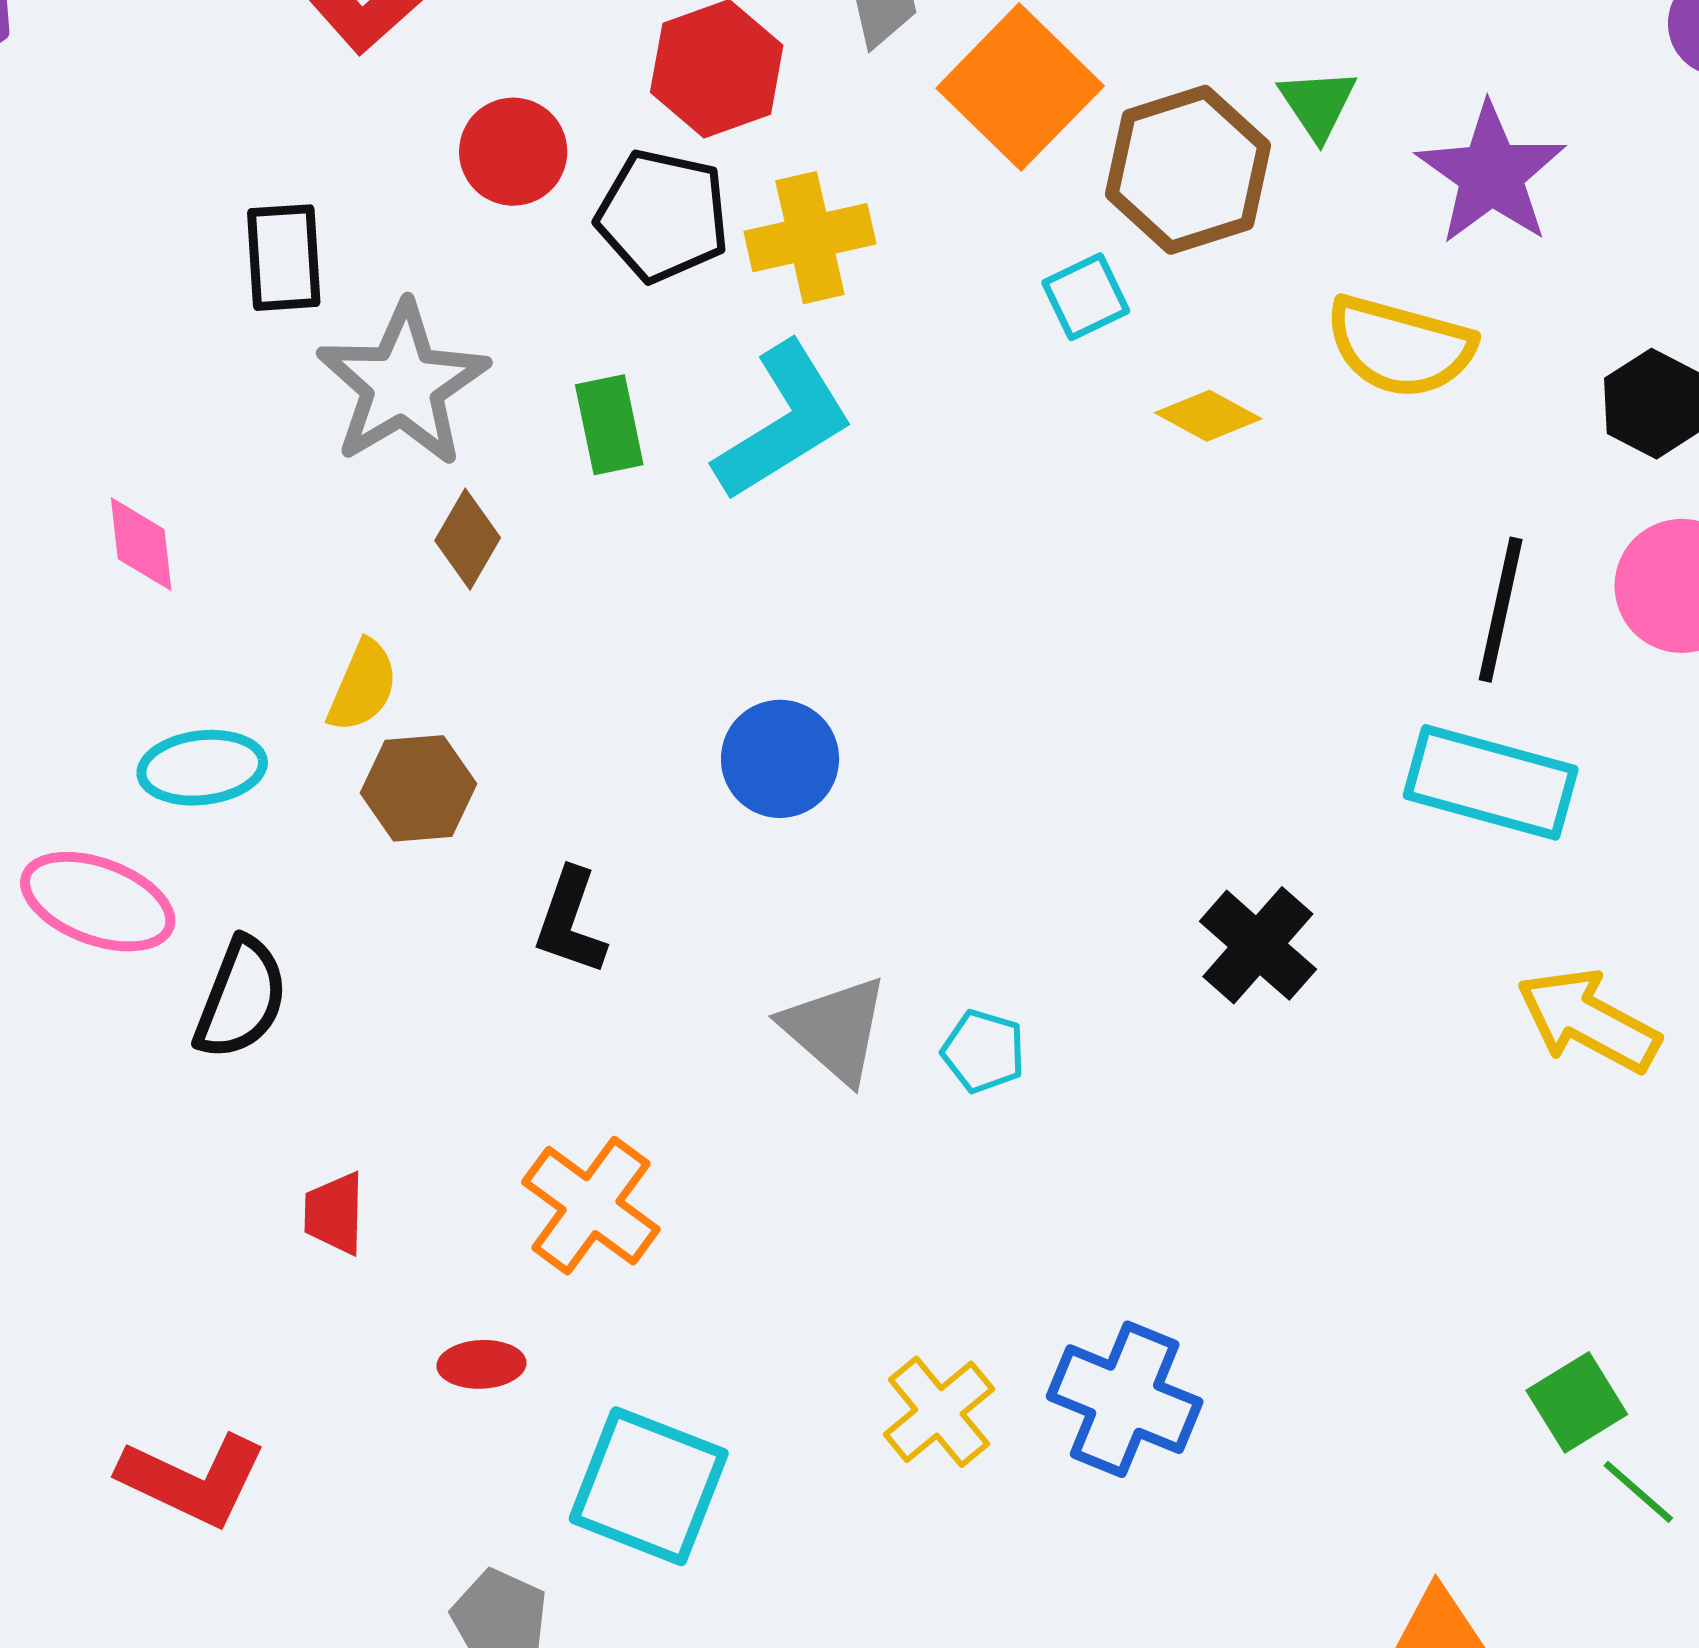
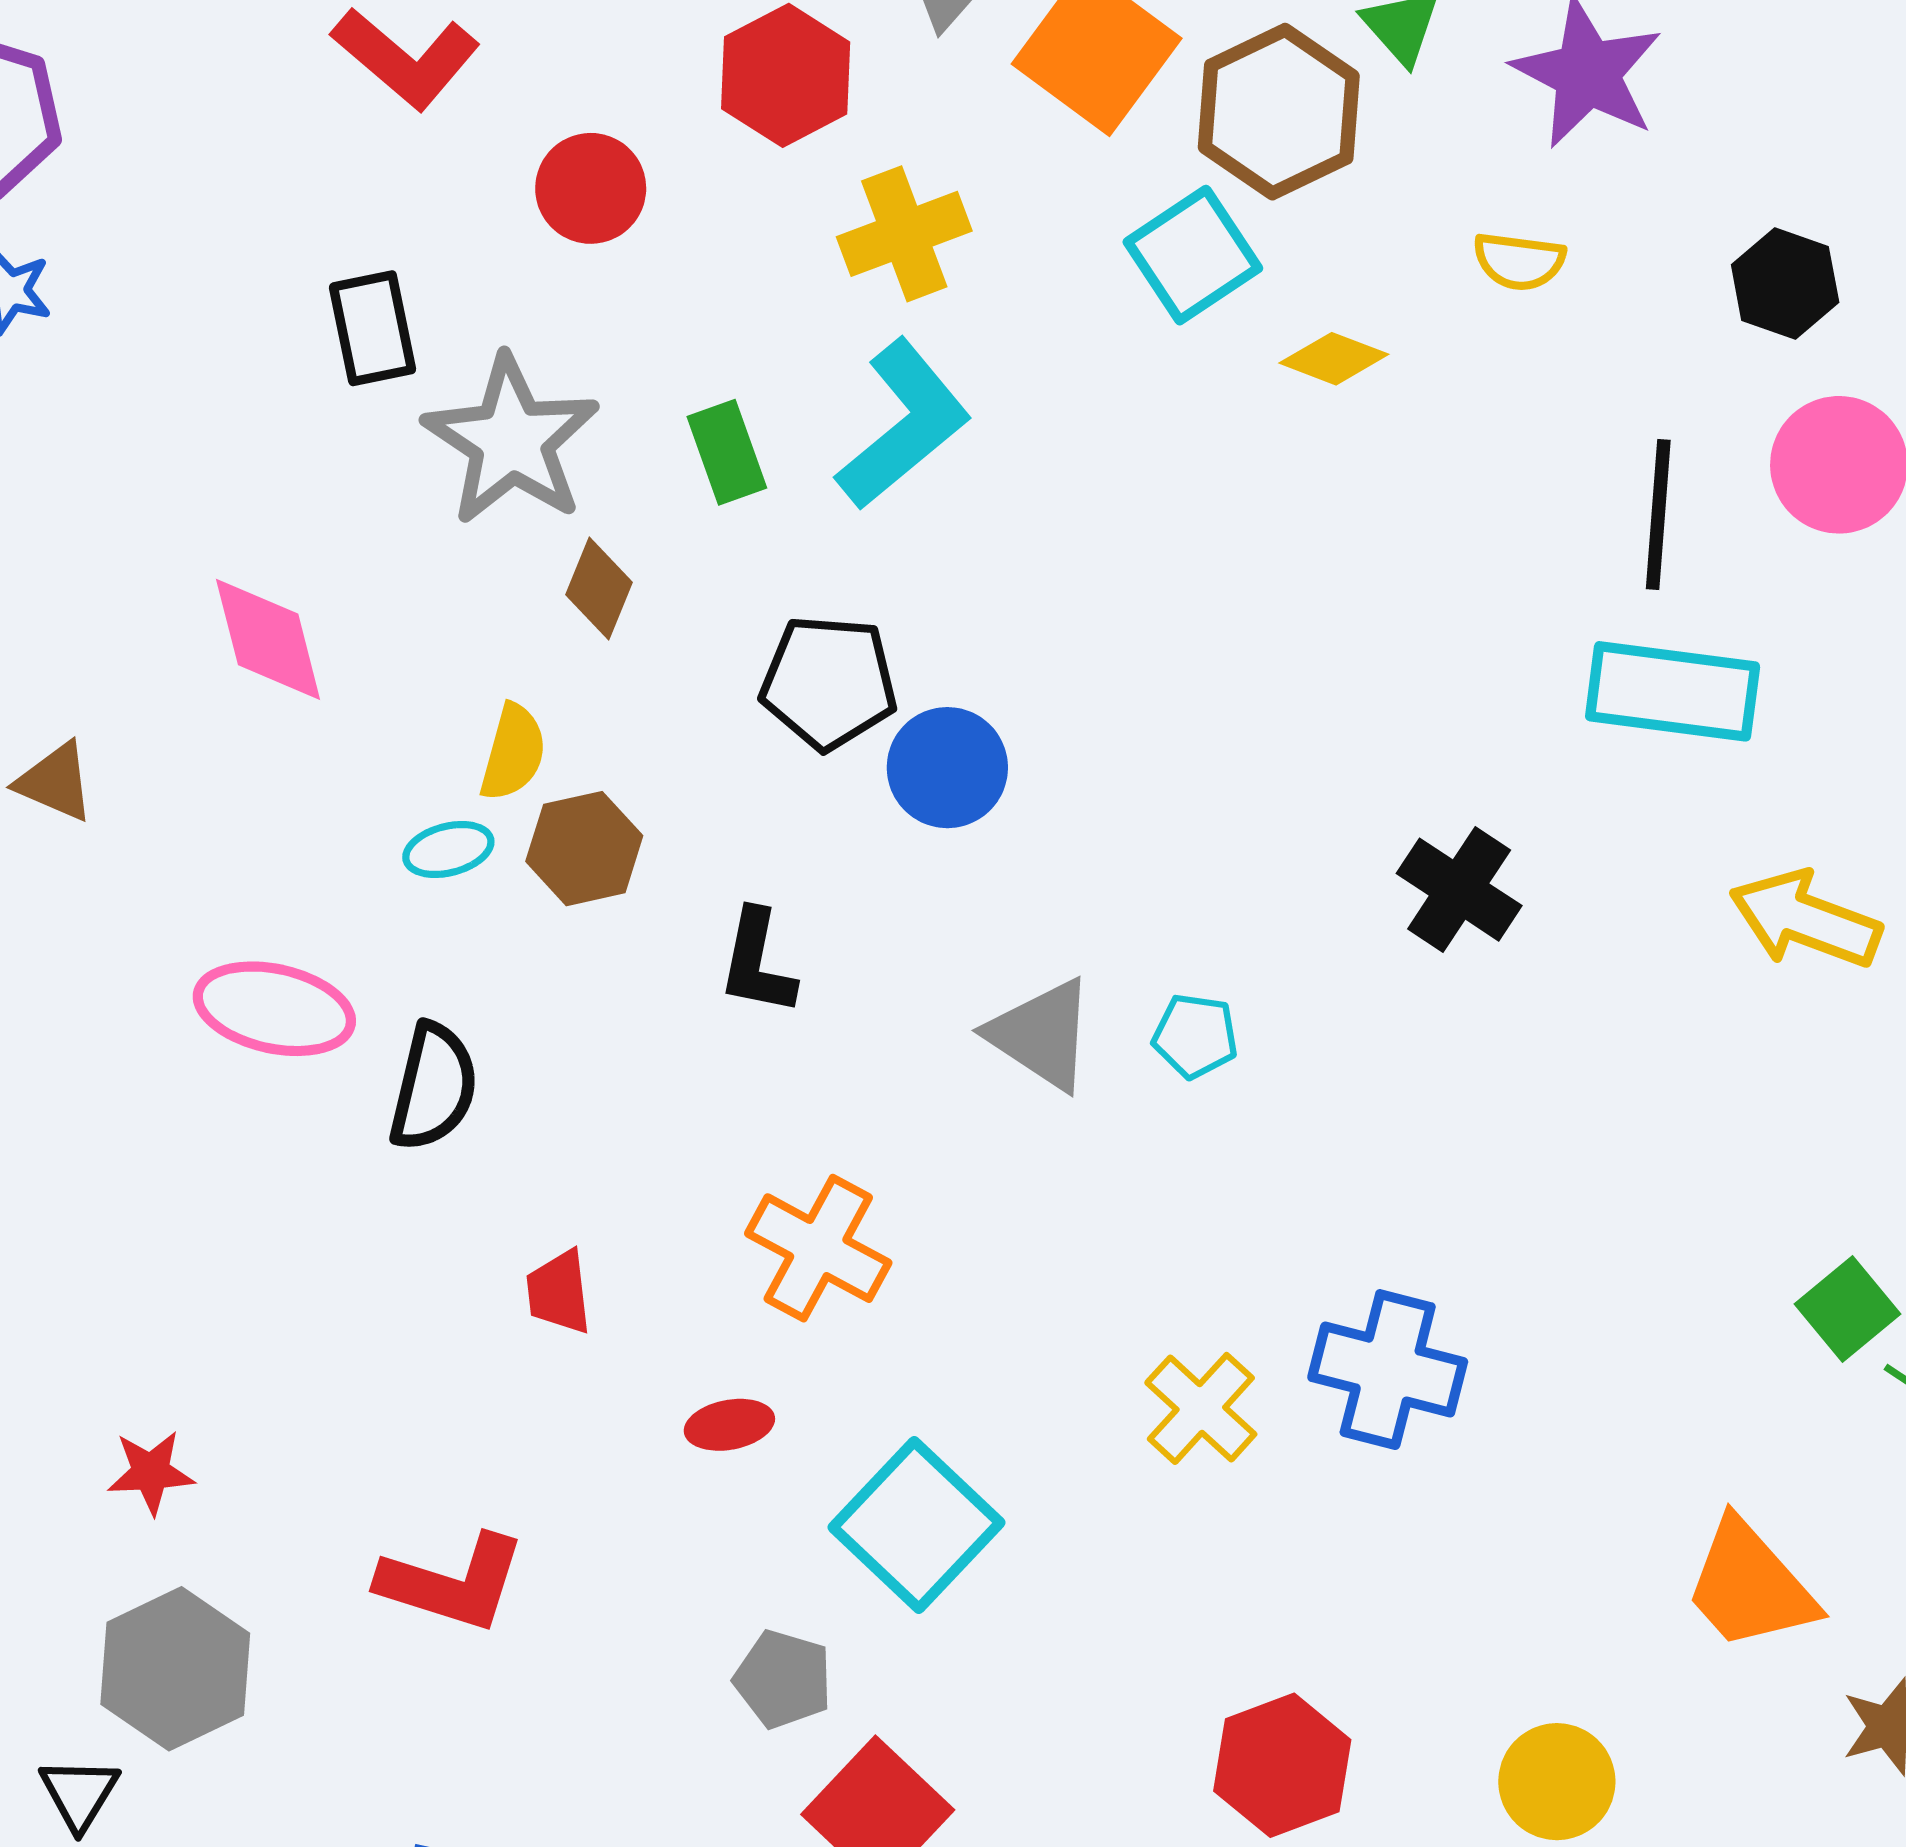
black pentagon: (663, 216) -> (829, 682), moved
cyan square: (1086, 297) -> (1193, 255), size x1.5
yellow semicircle: (1400, 346) -> (1519, 261), size x0.6
pink diamond: (141, 544) -> (268, 639), size x1.4
cyan ellipse: (202, 768) -> (448, 849), moved, size x0.7
cyan square: (649, 1486) -> (916, 1525), turned 30

